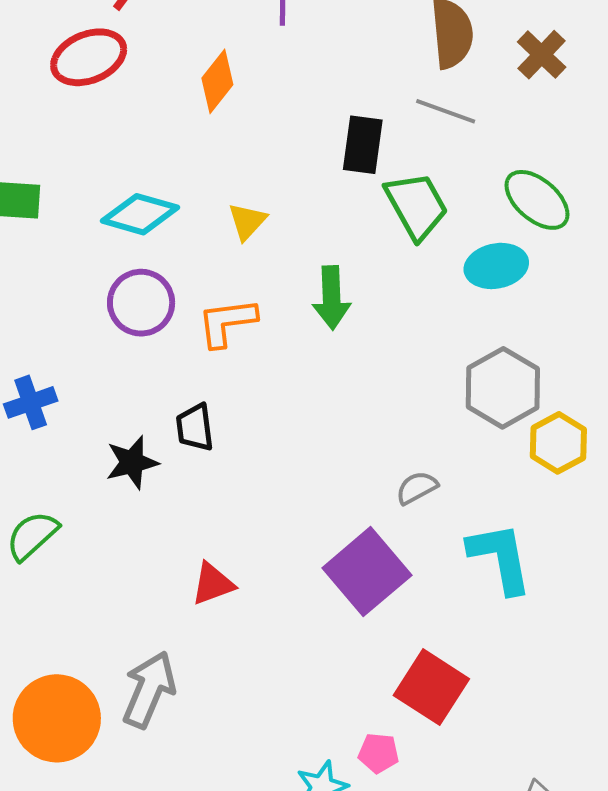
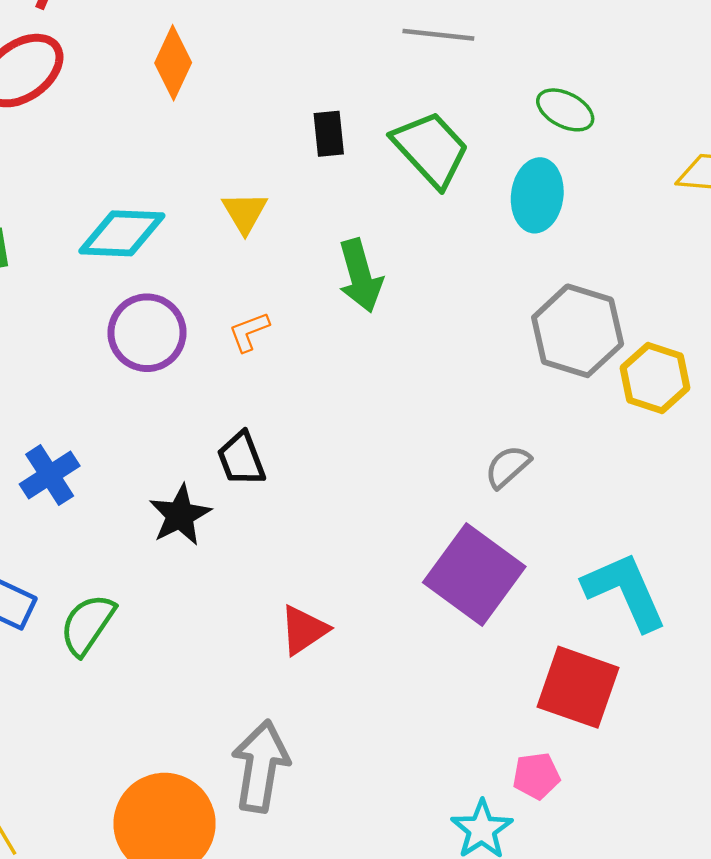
black rectangle: (363, 145) -> (329, 134), moved, size x0.7
green ellipse: (537, 200) -> (565, 110), size x0.7
cyan ellipse: (496, 266) -> (537, 195), turned -58
orange L-shape: (227, 322) -> (249, 332), size x0.6
cyan L-shape: (500, 558) -> (625, 591), moved

